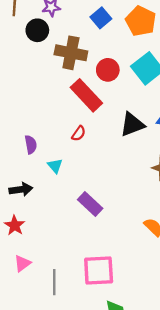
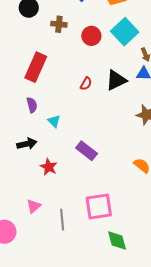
brown cross: (71, 53) -> (59, 24), size x0.6
red rectangle: (86, 95) -> (36, 67), moved, turned 72
red semicircle: (79, 133) -> (86, 84), moved
red star: (15, 225) -> (49, 167), moved

